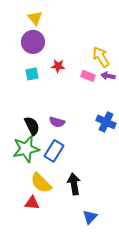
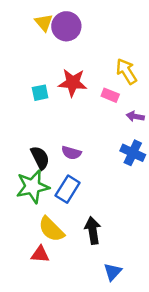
purple circle: (33, 42) -> (66, 26), moved
red star: (58, 66) -> (73, 83), size x1.6
purple arrow: (108, 76) -> (135, 116), moved

